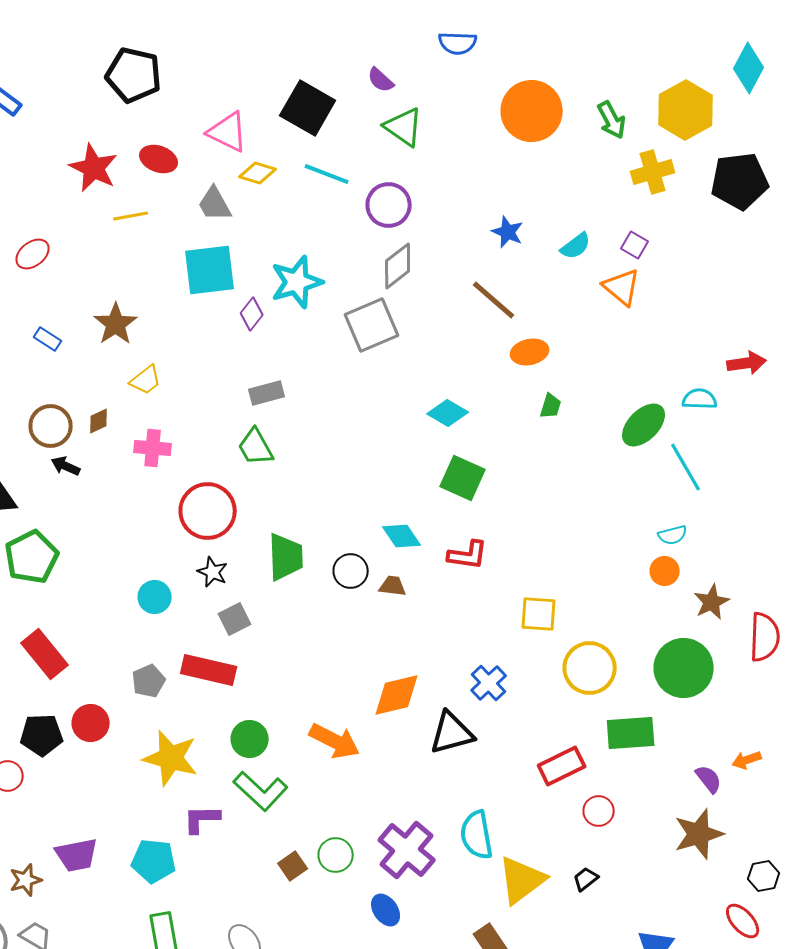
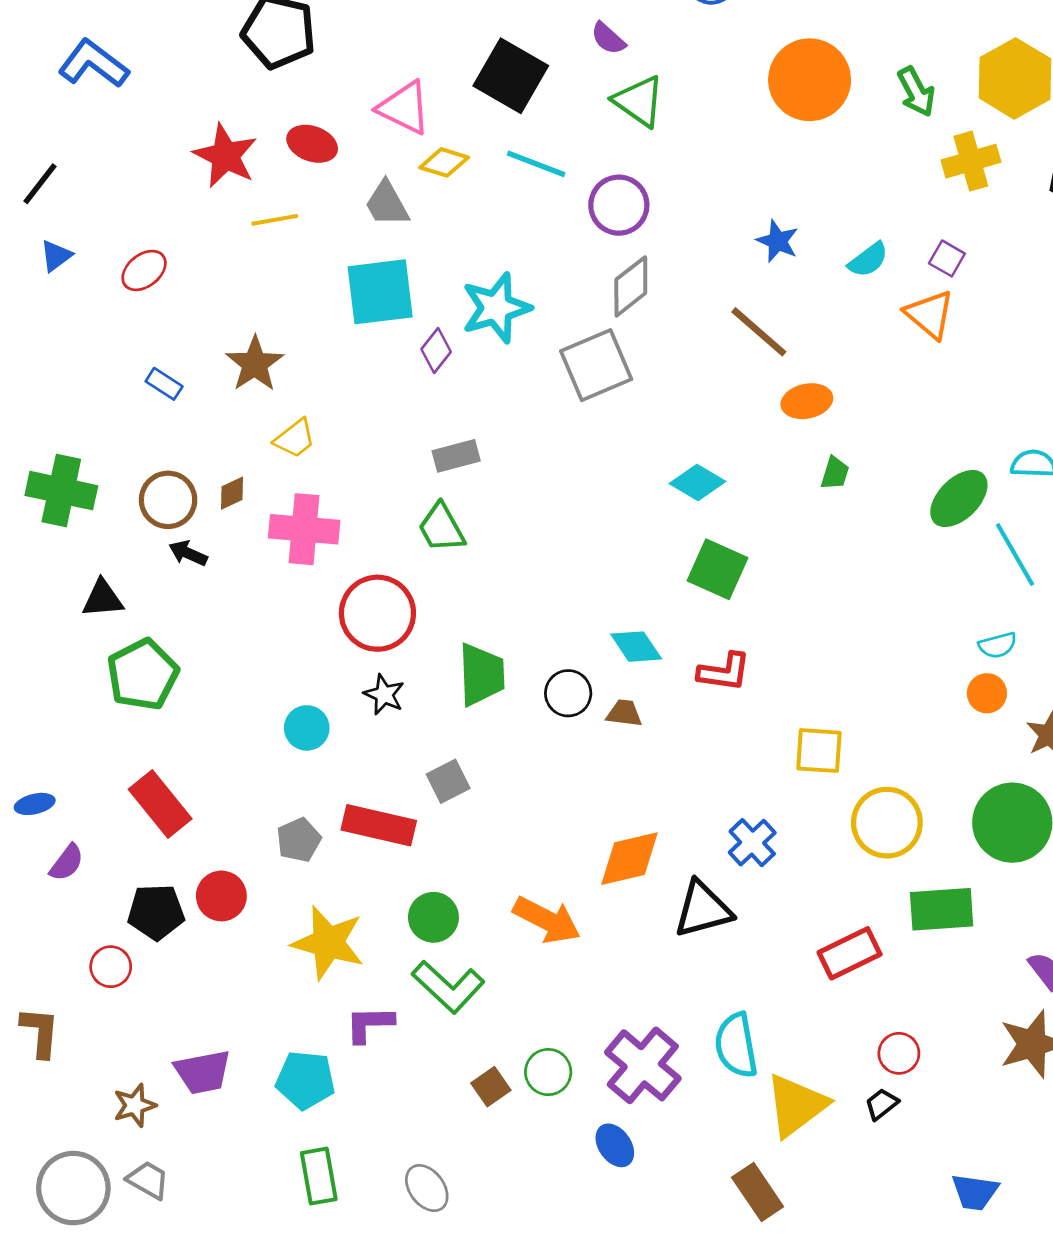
pink cross: (153, 448) -> (304, 529), size x1.4
gray square: (235, 619) -> (448, 781), moved
red circle: (599, 811) -> (899, 1053), moved

